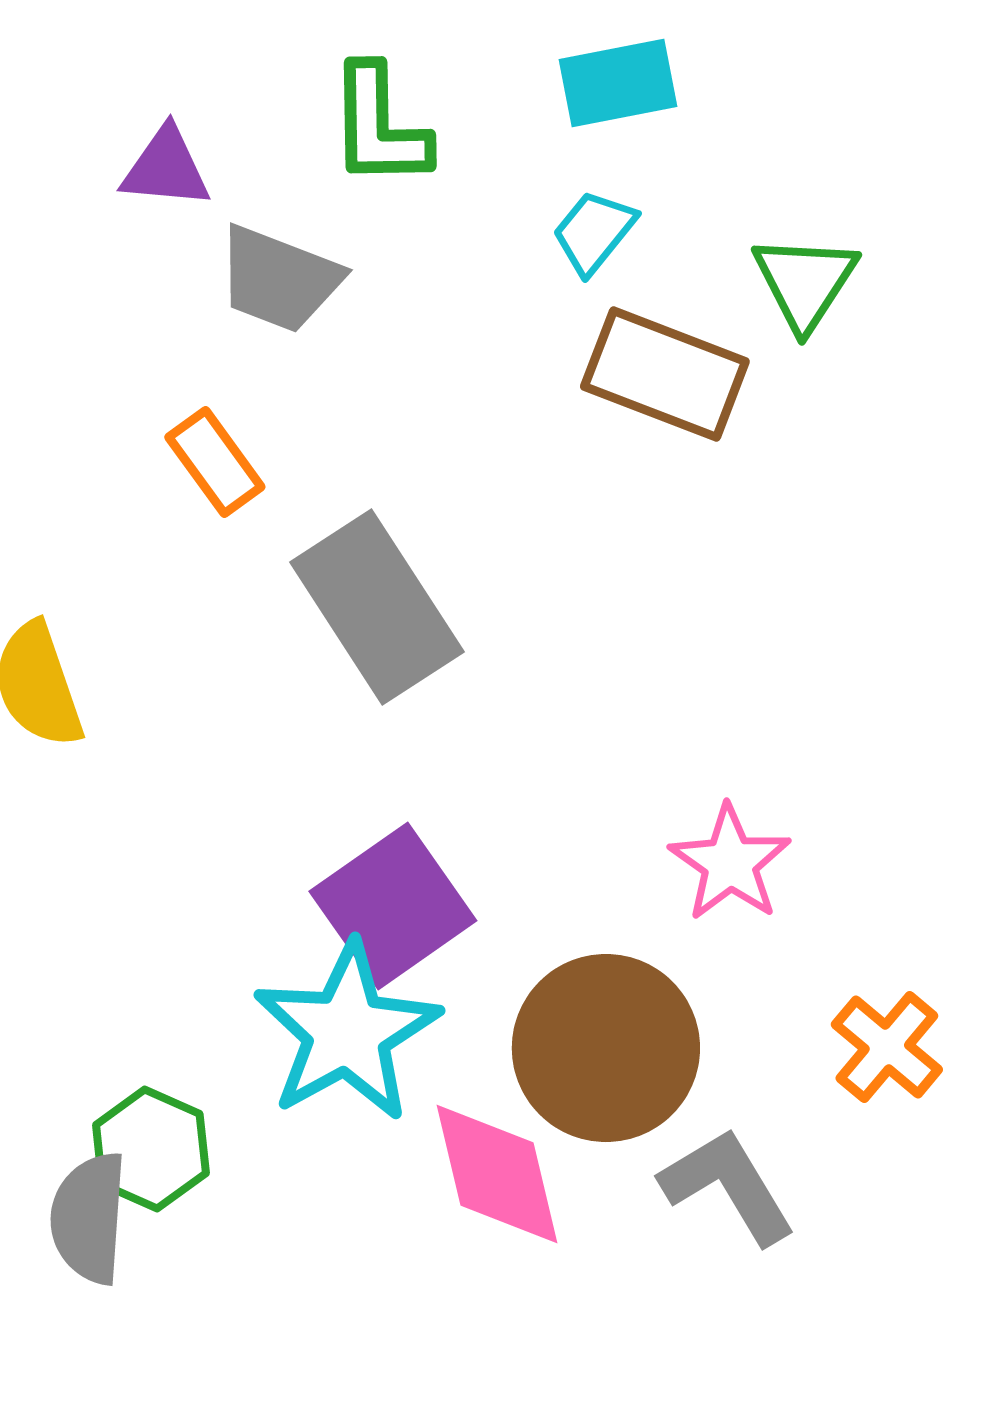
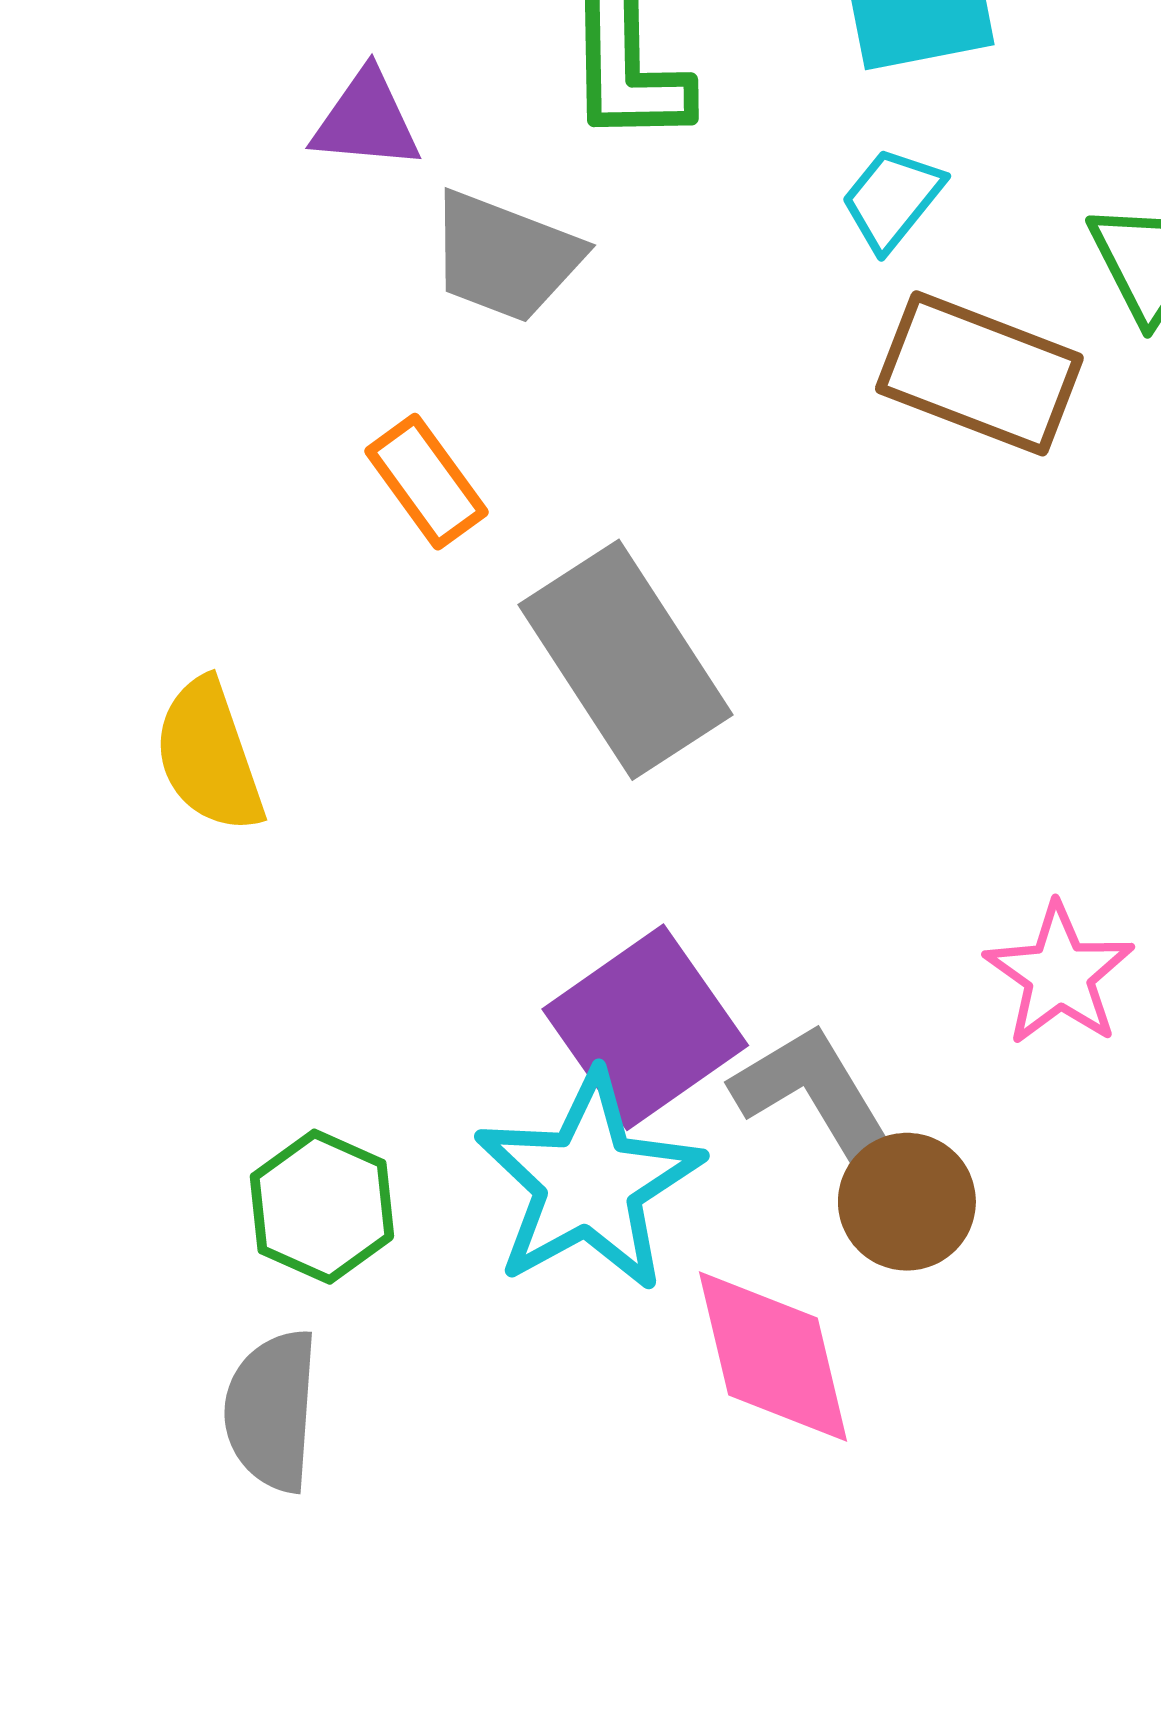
brown circle: (606, 1048) -> (907, 1202), size x0.6
green hexagon: (151, 1149) -> (322, 1207), moved
gray L-shape: (728, 1186) -> (815, 1095), moved

